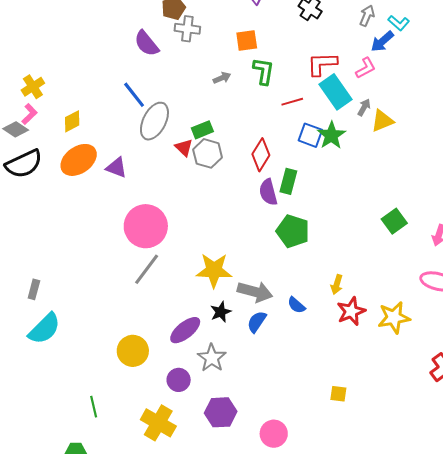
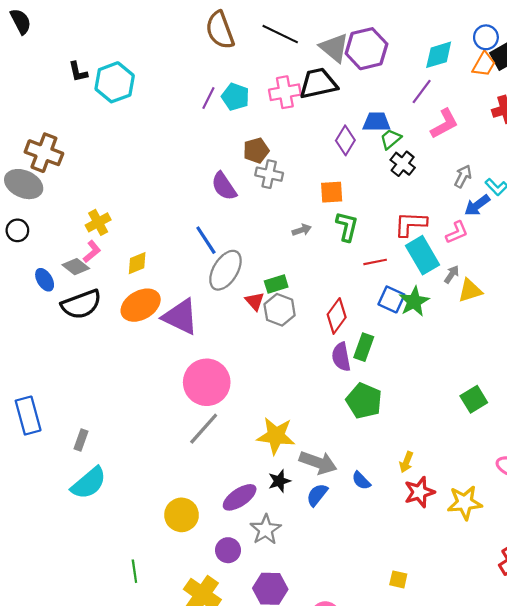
purple triangle: (116, 168) -> (180, 317), size x1.6

